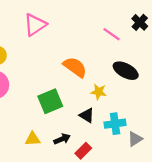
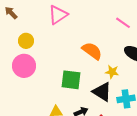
green square: (50, 101) -> (71, 80), turned 30
black triangle: (87, 115) -> (102, 92), size x1.5

